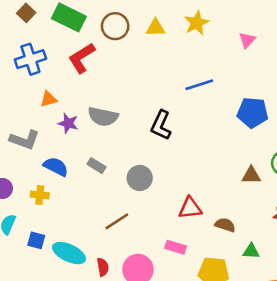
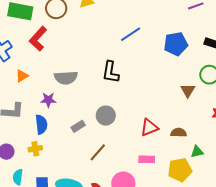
purple star: (68, 123) -> (48, 100), moved
gray rectangle: (96, 166) -> (78, 126), moved, turned -48
blue semicircle: (56, 167) -> (41, 124), turned 72
brown triangle: (251, 175) -> (188, 91), turned -42
green triangle: (251, 251) -> (197, 152), moved

